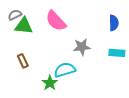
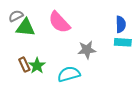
cyan rectangle: (117, 53) -> (123, 42), moved
green star: (50, 83) -> (37, 66), moved

